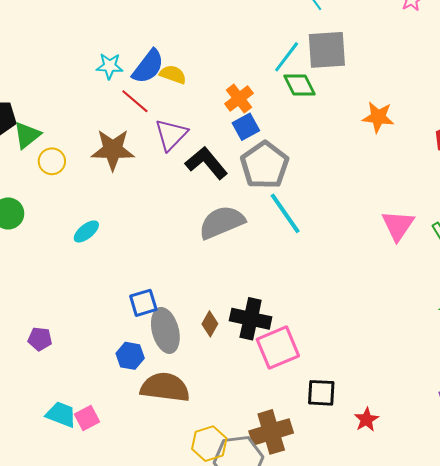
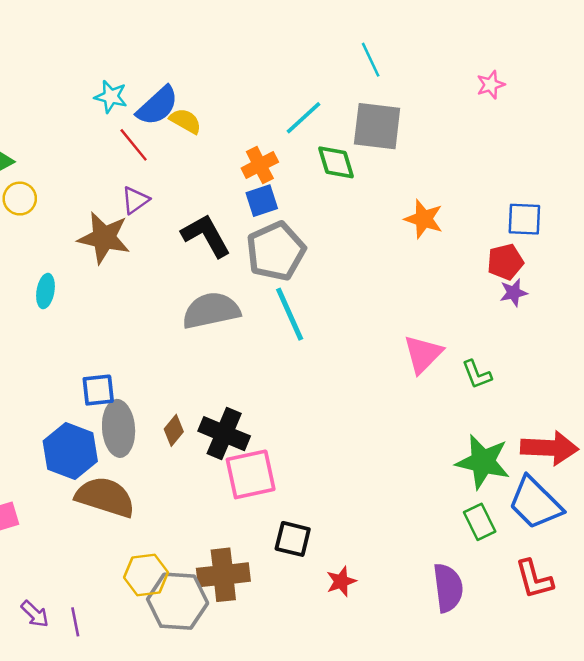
cyan line: (287, 57) -> (303, 118), moved
purple triangle: (171, 135) -> (135, 200), moved, size x0.7
brown star: (113, 150) -> (104, 238), moved
cyan ellipse: (86, 231) -> (45, 291), turned -52
blue hexagon: (130, 356) -> (70, 451), size x1.6

